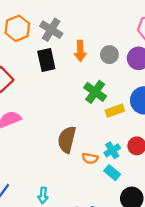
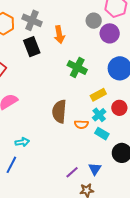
gray circle: (109, 55) -> (94, 21), moved
yellow rectangle: (115, 111) -> (98, 95), moved
cyan arrow: (43, 195) -> (22, 142), moved, turned -96

